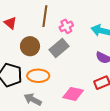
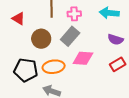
pink cross: (66, 26) -> (74, 14), turned 32
pink diamond: (73, 94) -> (83, 58), moved

